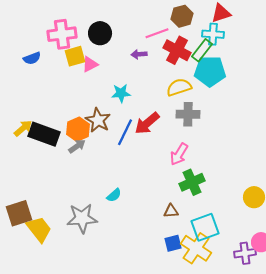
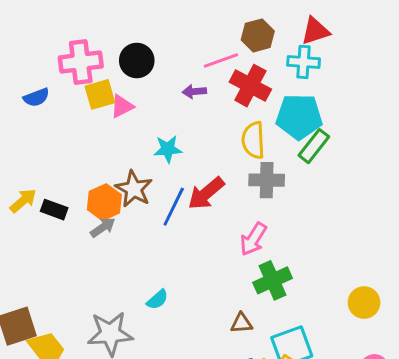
green rectangle: (202, 50) -> (314, 146), moved
yellow semicircle: (179, 87) -> (253, 140), turned -75
black rectangle: (44, 134) -> (54, 210), size x0.6

